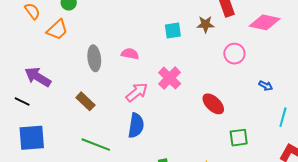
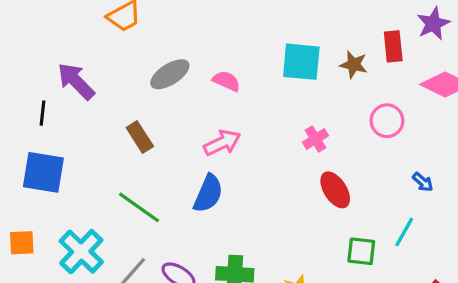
cyan square: (173, 30) -> (301, 62), size x1.5
gray ellipse: (94, 58) -> (170, 74), turned 50
pink cross: (170, 78) -> (315, 139), moved, size x0.7
black line: (22, 102) -> (43, 113), turned 56
cyan line: (283, 117) -> (404, 232), moved

